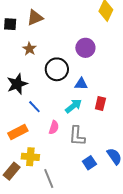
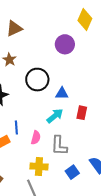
purple circle: (85, 48) -> (65, 44), moved
blue line: (34, 107) -> (16, 127), moved, turned 40
yellow cross: (30, 157) -> (39, 167), moved

